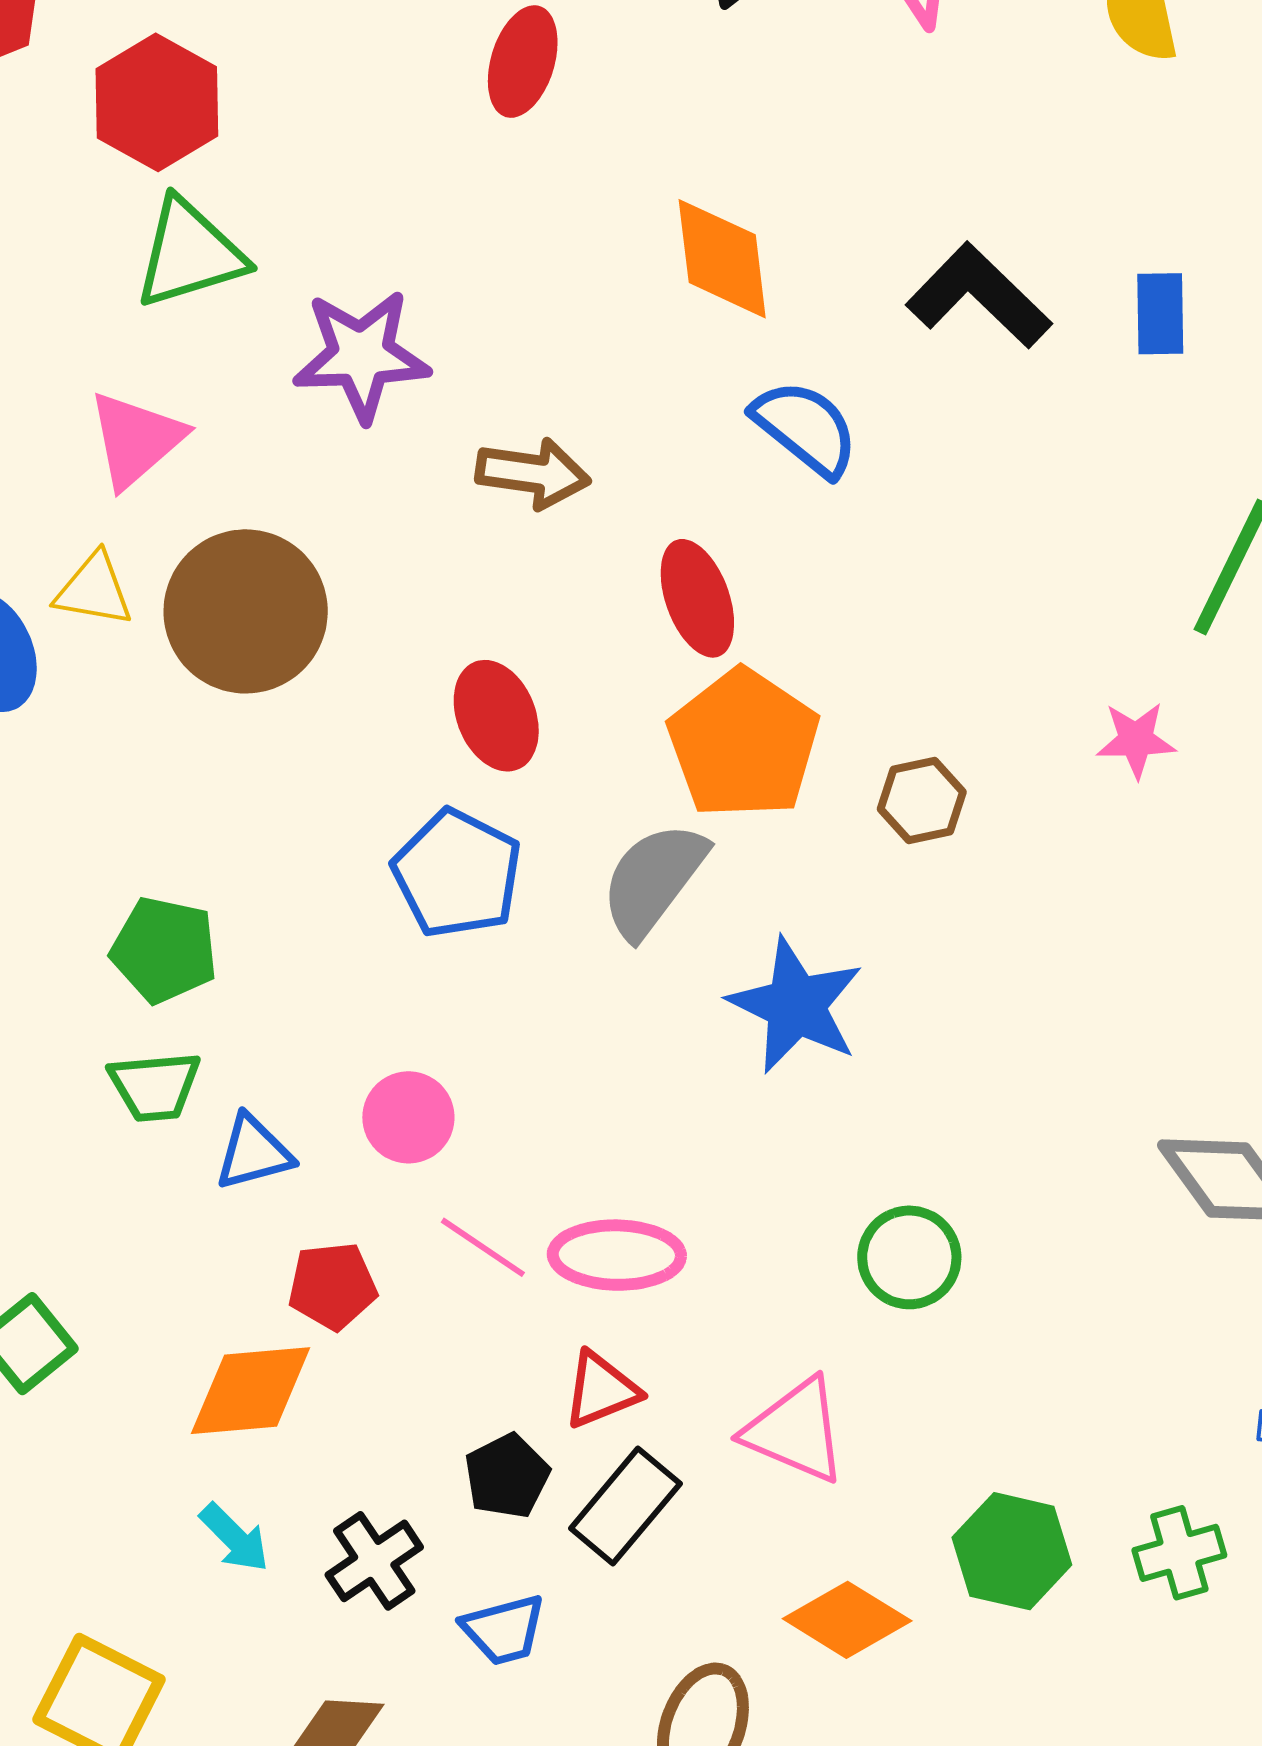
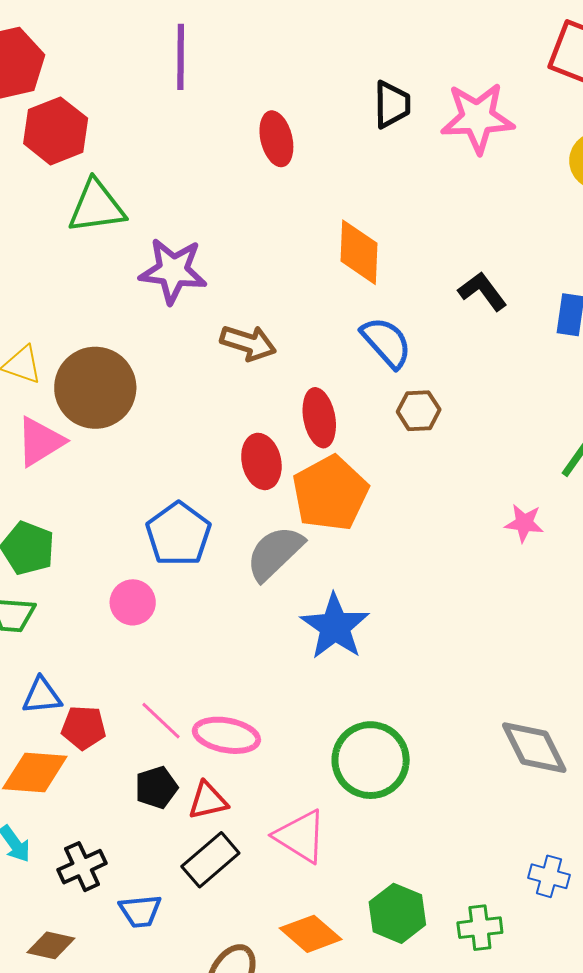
red ellipse: (523, 62) -> (276, 139), turned -40
red hexagon: (157, 102) -> (56, 131), moved
black L-shape: (979, 296) -> (482, 291), size x0.7
pink triangle: (136, 440) -> (40, 442), moved
red ellipse: (496, 716) -> (261, 461), moved
brown hexagon: (922, 800) -> (419, 411), moved
pink circle: (408, 1117) -> (133, 602), moved
blue triangle: (254, 1153) -> (42, 696), moved
green circle: (909, 1257) -> (371, 760), size x1.5
black pentagon: (507, 1476) -> (156, 788), moved

